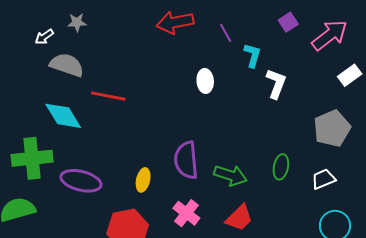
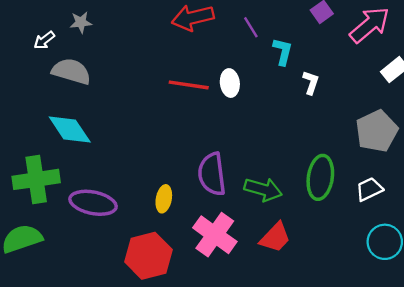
white L-shape: (276, 84) -> (311, 83), size x0.7
red line: (108, 96) -> (189, 85), moved
green ellipse: (281, 167) -> (320, 177), size x1.5
pink cross: (186, 213) -> (215, 235), size x1.4

